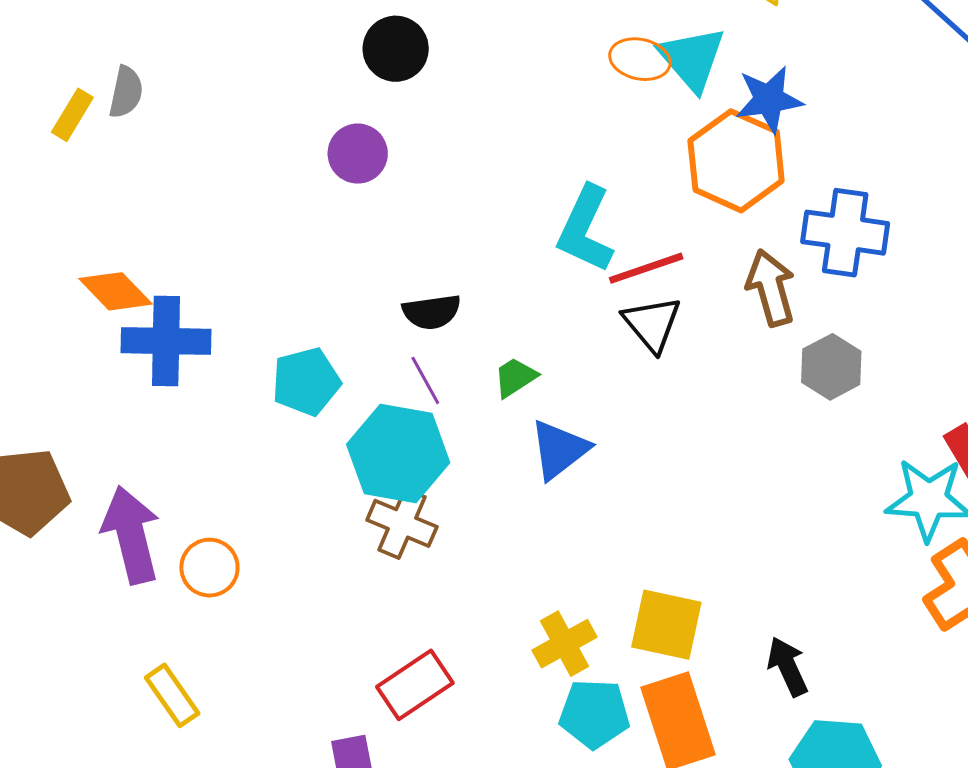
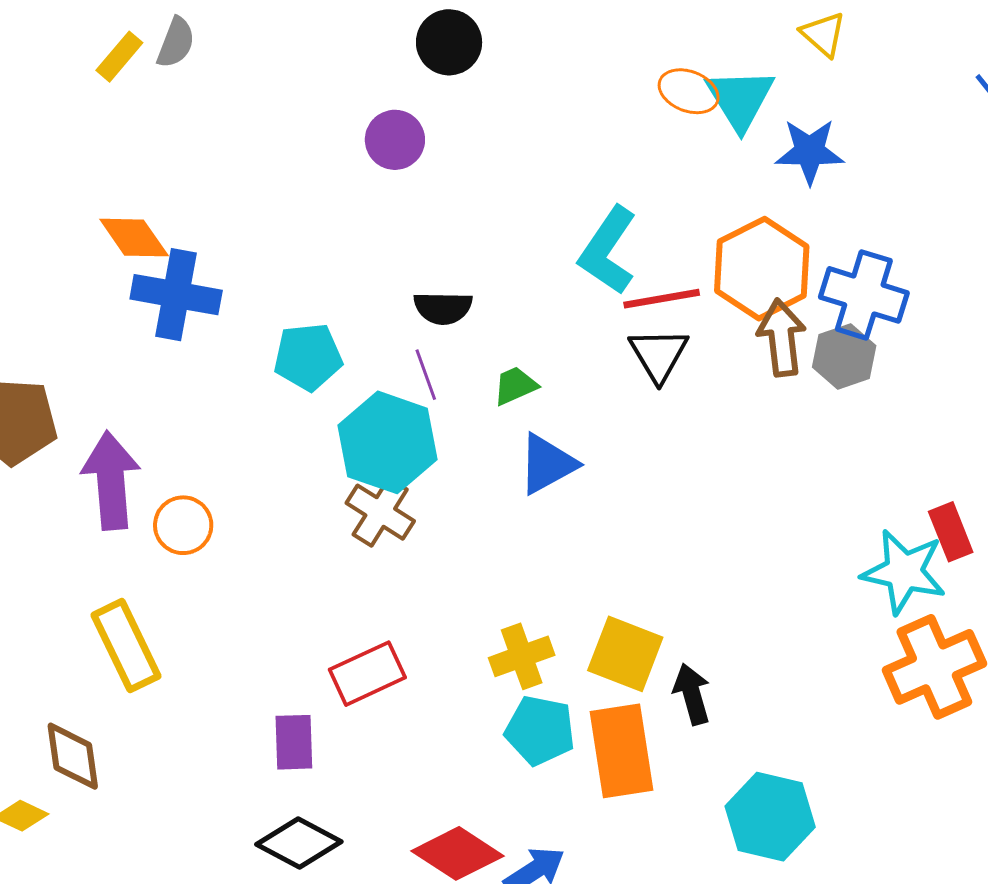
orange hexagon: (736, 161) -> (762, 269), moved
gray hexagon: (831, 367) -> (844, 356), moved
black arrow: (788, 666) -> (692, 694), moved
yellow rectangle: (172, 695) -> (126, 646), size x1.4

